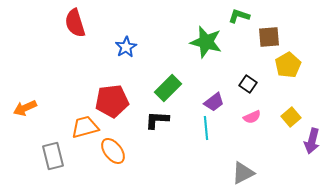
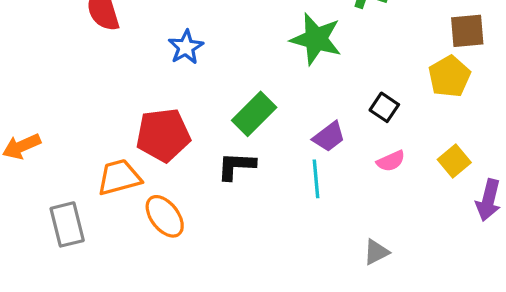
brown square: (269, 37) -> (467, 31), moved
gray triangle: (243, 173) -> (376, 252), size x0.7

